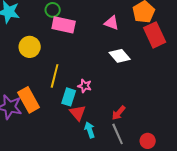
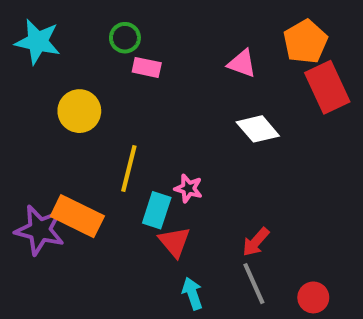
pink rectangle: (64, 25) -> (147, 67), size x0.6
orange rectangle: (29, 100) -> (77, 216), turned -35
cyan arrow: (90, 130) -> (192, 293), moved

